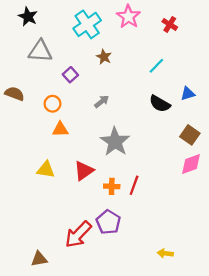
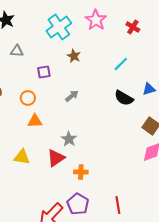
gray triangle: (40, 51) -> (17, 51), size x0.6
purple square: (70, 75) -> (44, 72), turned 32
gray star: (115, 142) -> (69, 139), moved, size x0.6
red line: (134, 185) -> (118, 205), moved, turned -30

